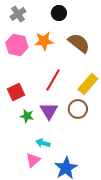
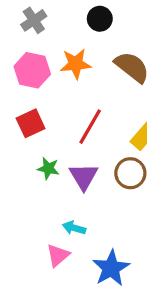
red square: (16, 92) -> (31, 123), moved
green star: (27, 116) -> (48, 168), moved

